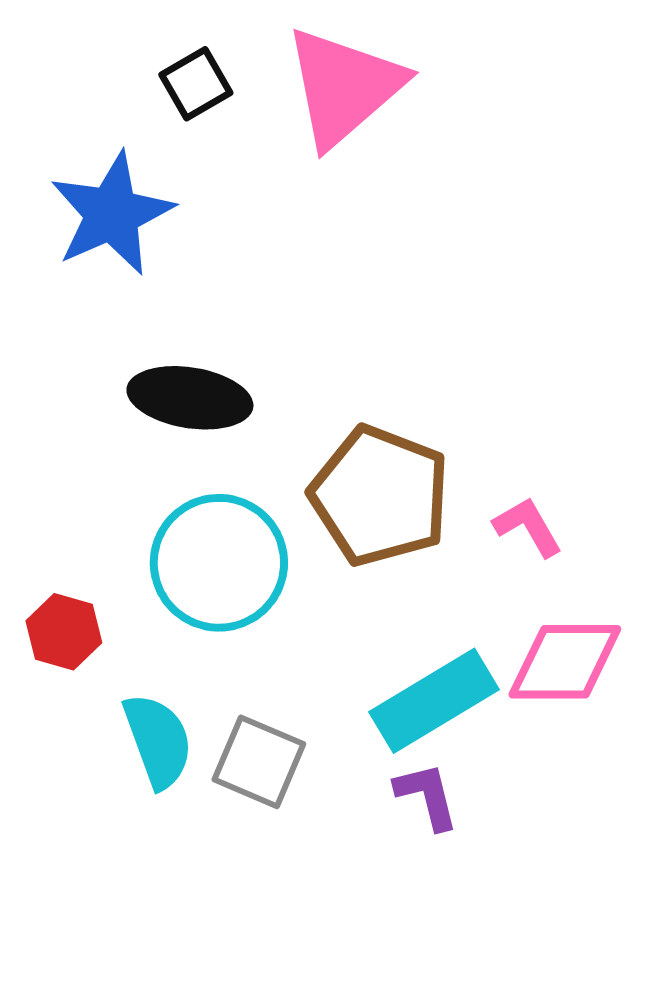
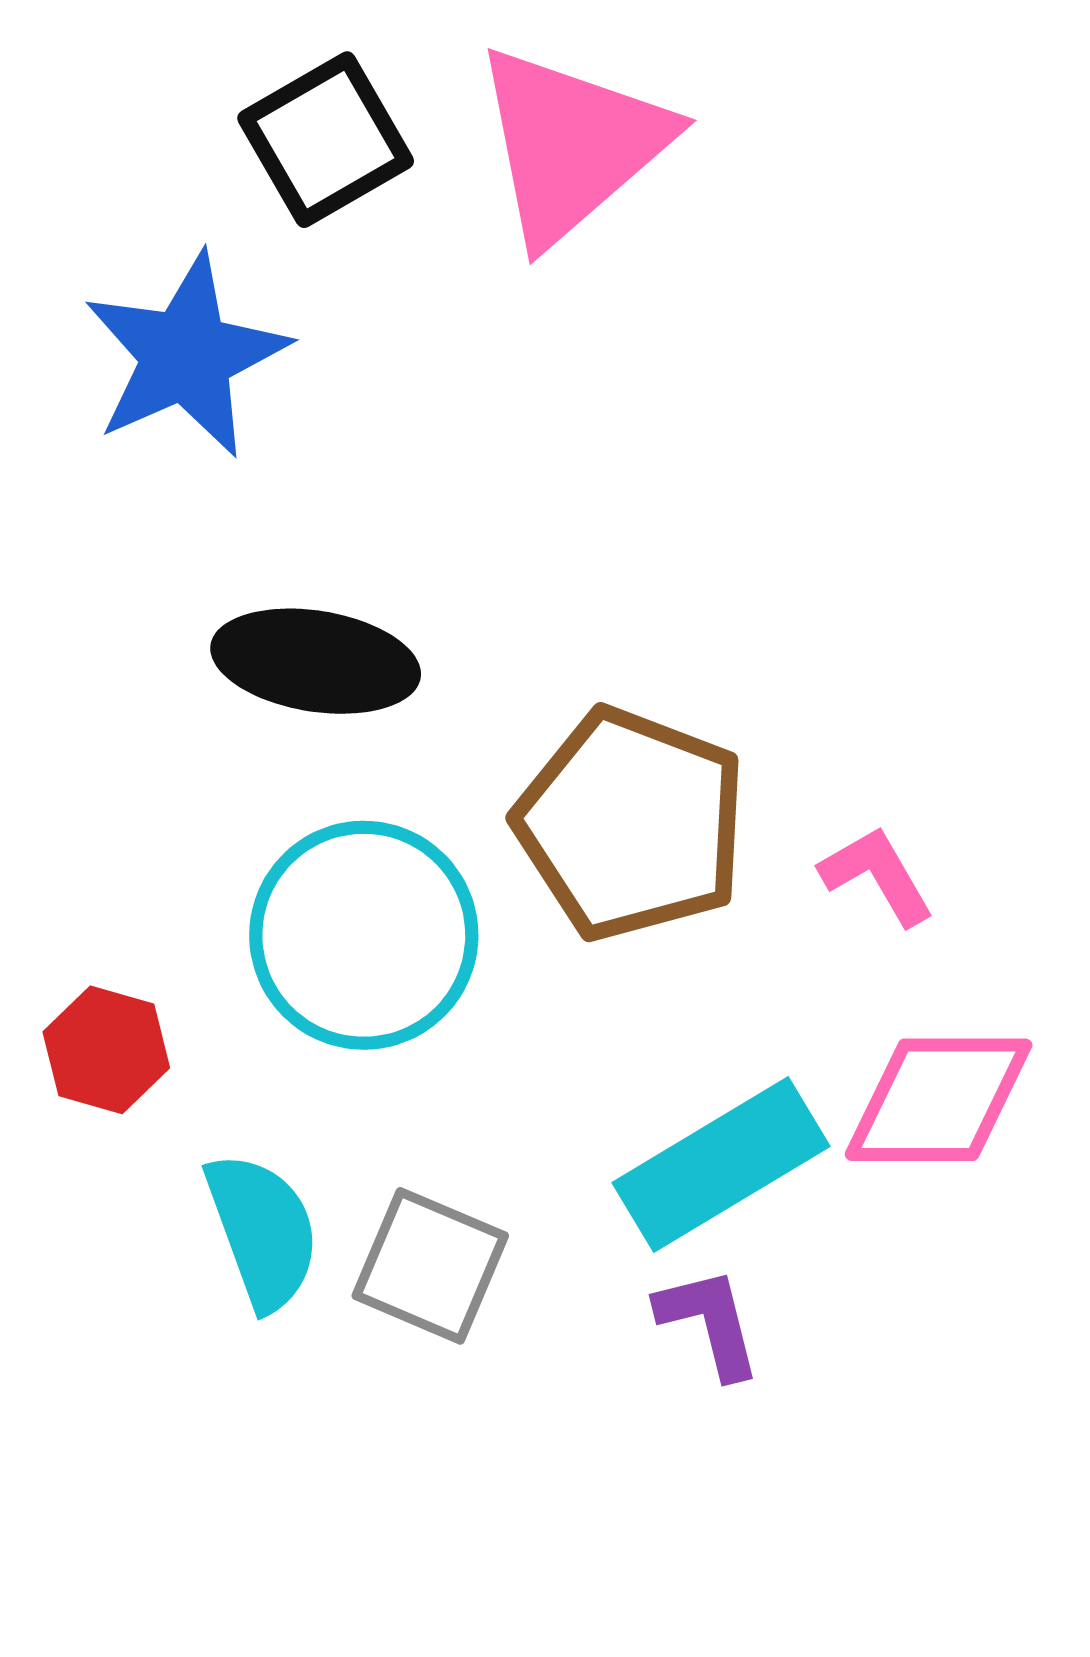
black square: (196, 84) -> (326, 140), size x1.4

